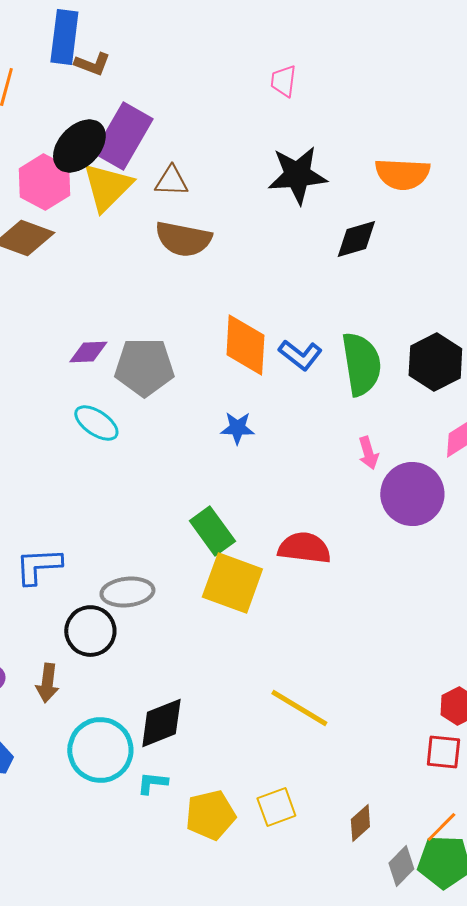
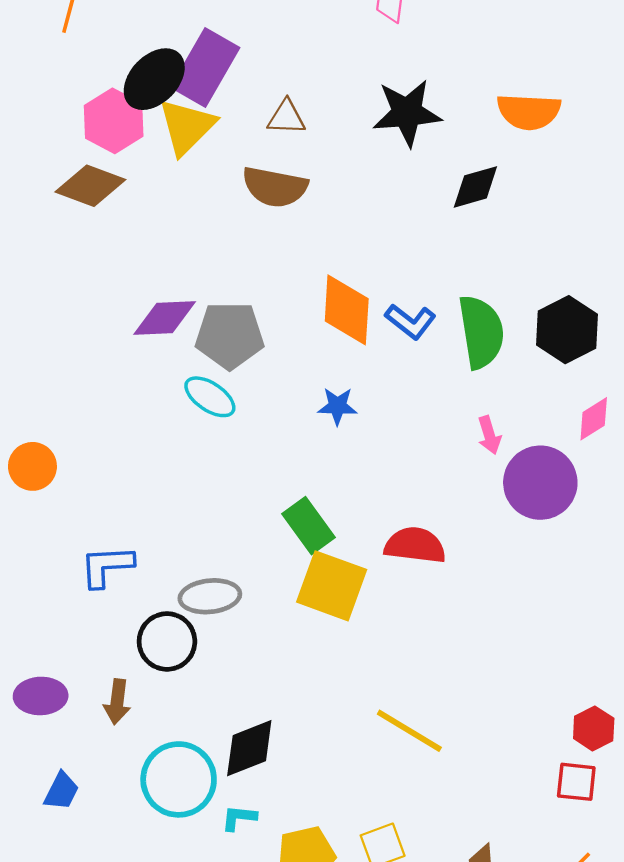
brown triangle: (171, 181) -> (286, 117), moved
purple diamond: (88, 352) -> (165, 318), size x1.4
cyan ellipse: (96, 423) -> (210, 397), moved

